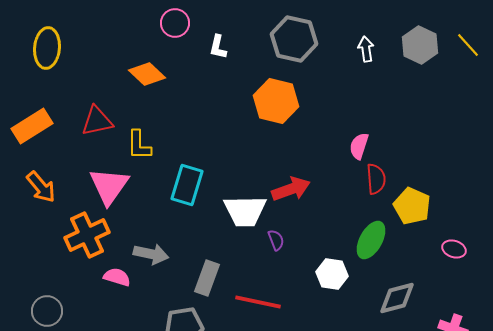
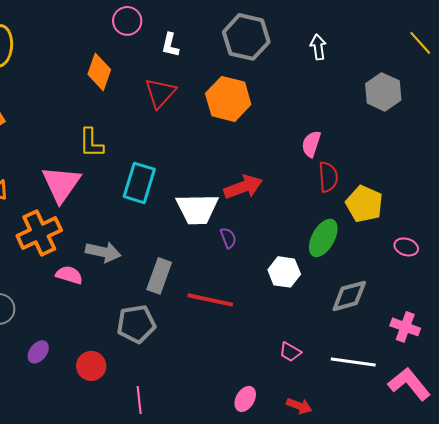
gray hexagon: (420, 45) -> (383, 92), moved
orange diamond: (147, 74) -> (99, 72), turned 66
red triangle: (97, 121) -> (160, 93), moved, turned -36

